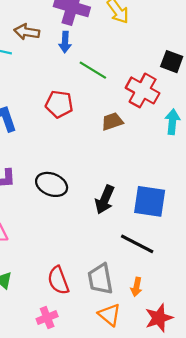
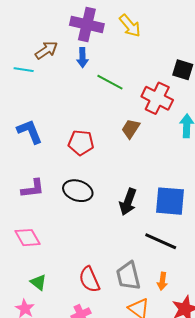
brown arrow: (27, 32) -> (46, 50), turned 140
red pentagon: (59, 104) -> (81, 143), moved
brown trapezoid: (112, 121) -> (131, 129), turned -35

